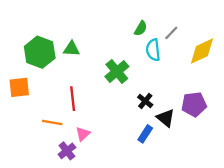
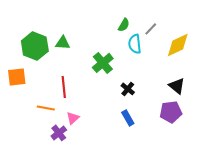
purple pentagon: (194, 104) -> (171, 112), moved
black triangle: (166, 118) -> (177, 86), moved
blue rectangle: (145, 134) -> (128, 118), turned -63

